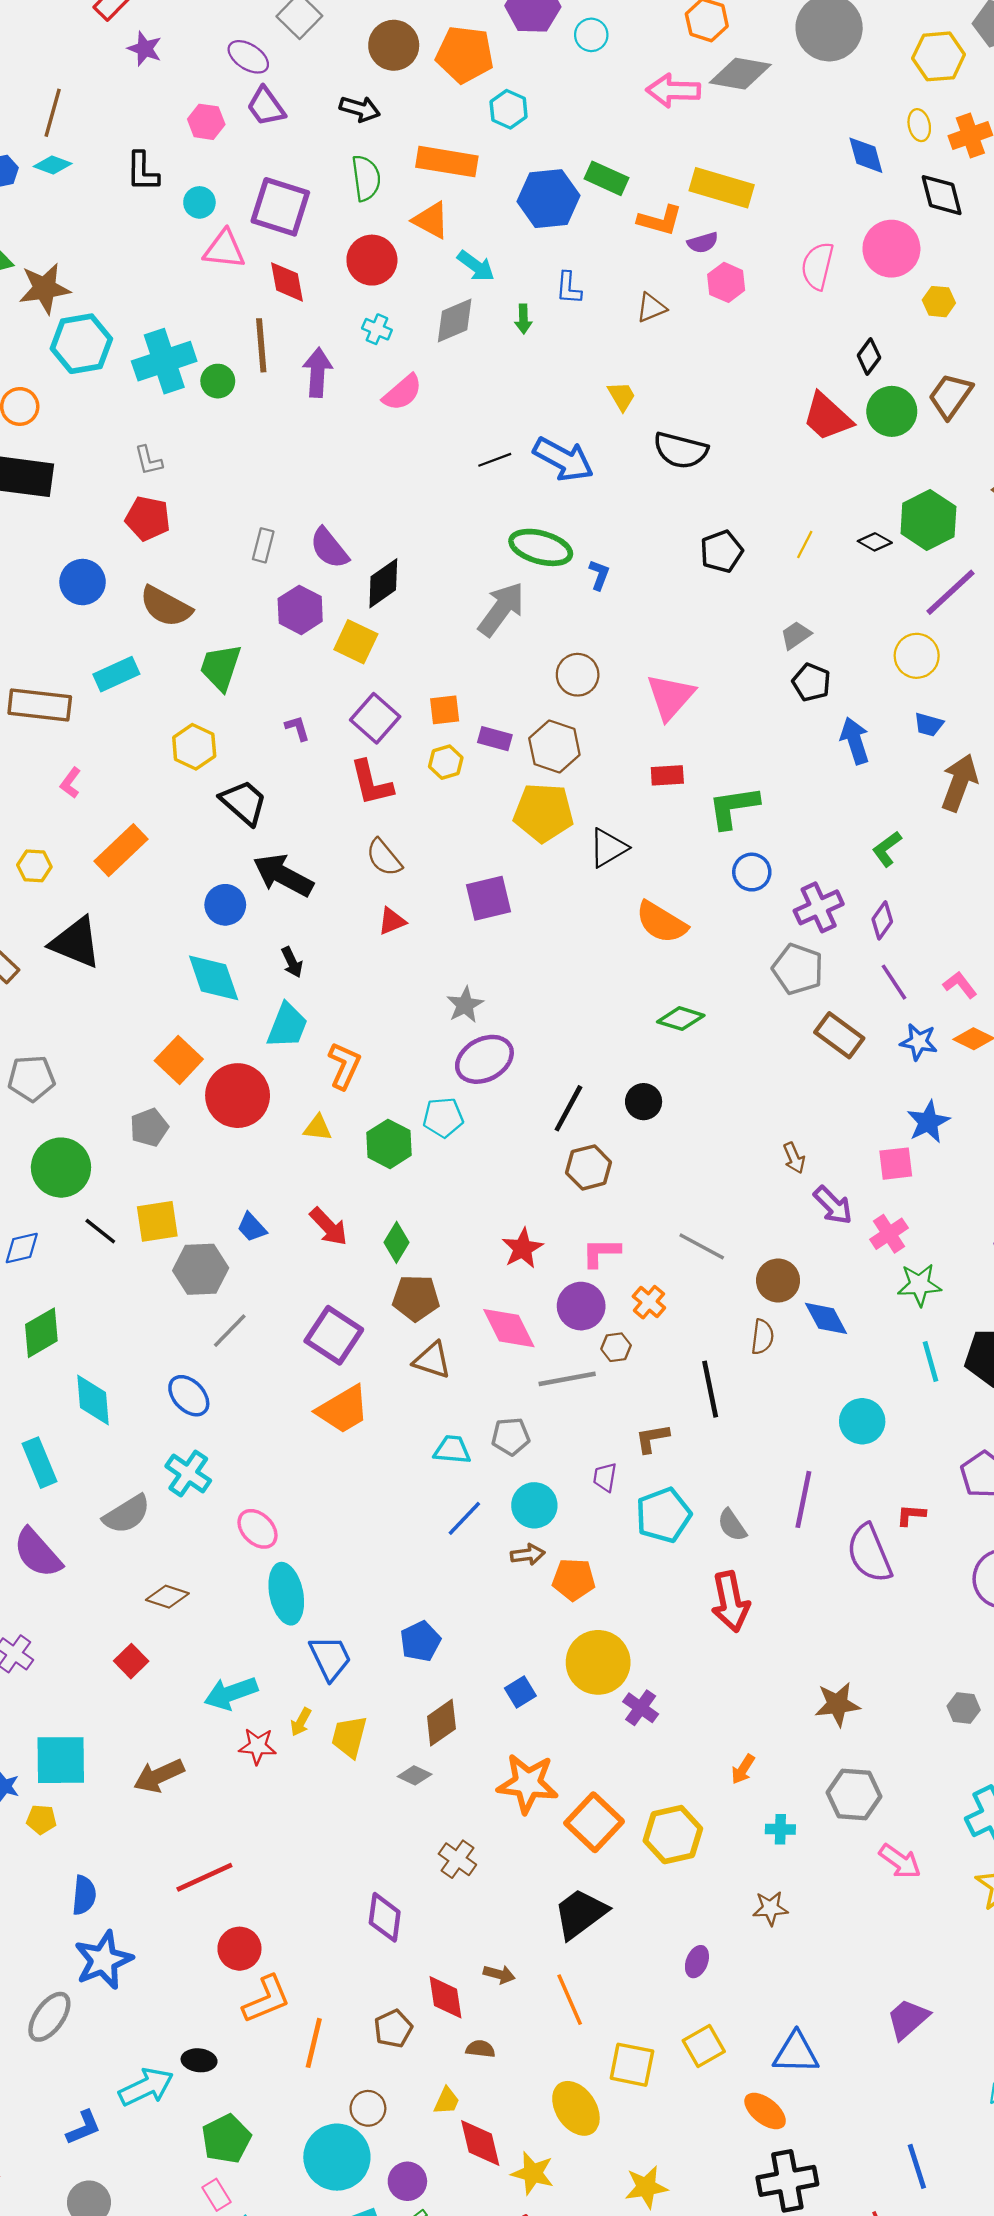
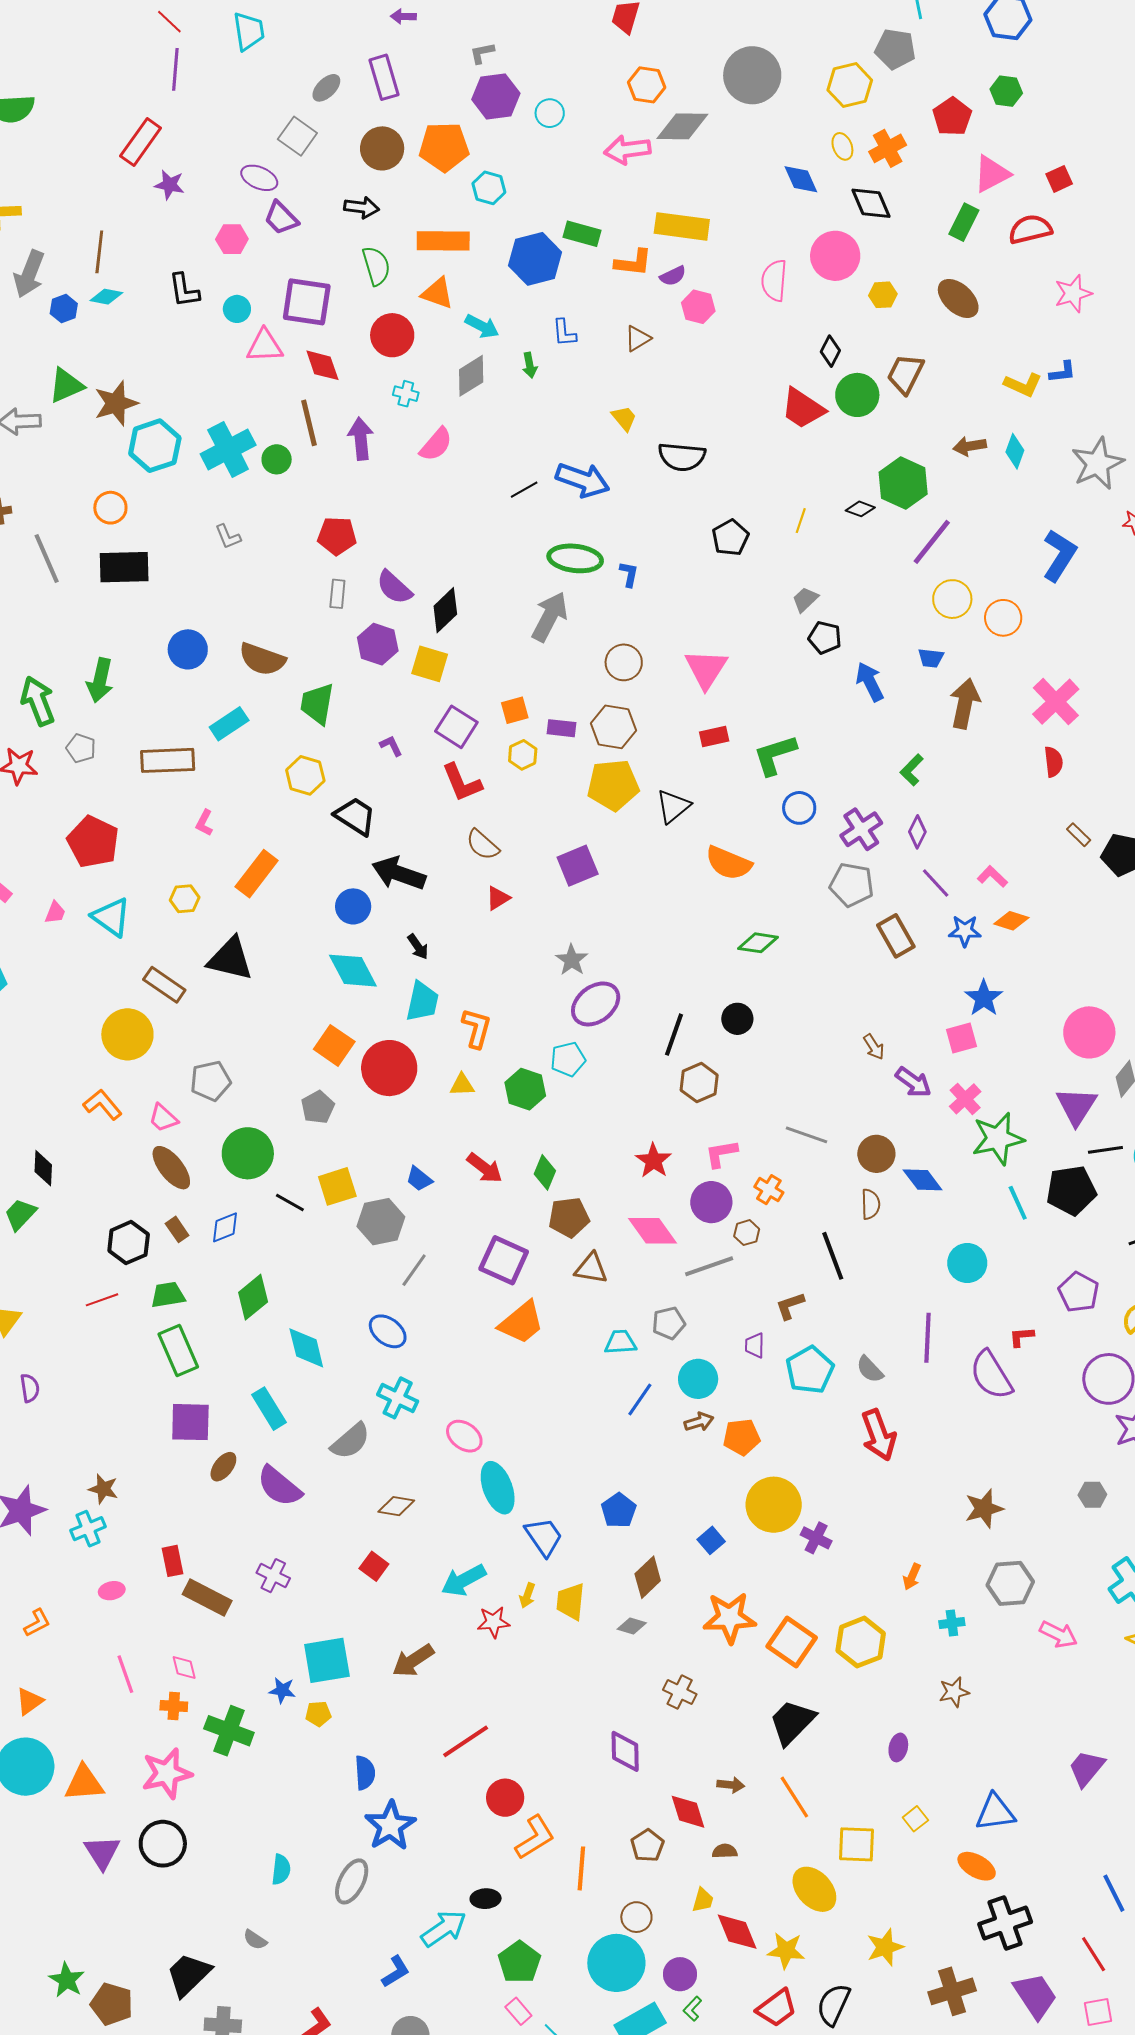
red pentagon: (148, 518) -> (337, 536), moved
yellow circle: (917, 656) -> (952, 599), moved
brown rectangle: (839, 1035) -> (896, 936), turned 33
green star: (919, 1285) -> (998, 1139), size x1.4
yellow square: (704, 2046) -> (915, 1819), size x0.7

